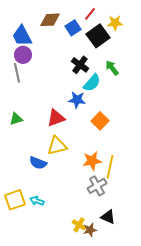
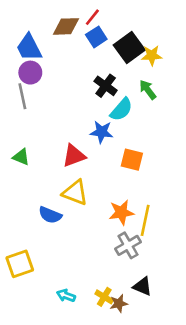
red line: (90, 14) -> (92, 17), moved
yellow star: (115, 23) -> (152, 55), moved
green triangle: (16, 119) -> (21, 157), turned 40
orange square: (100, 121) -> (132, 160), turned -30
yellow triangle: (57, 146) -> (75, 193), turned 35
cyan arrow: (37, 201) -> (66, 296), moved

